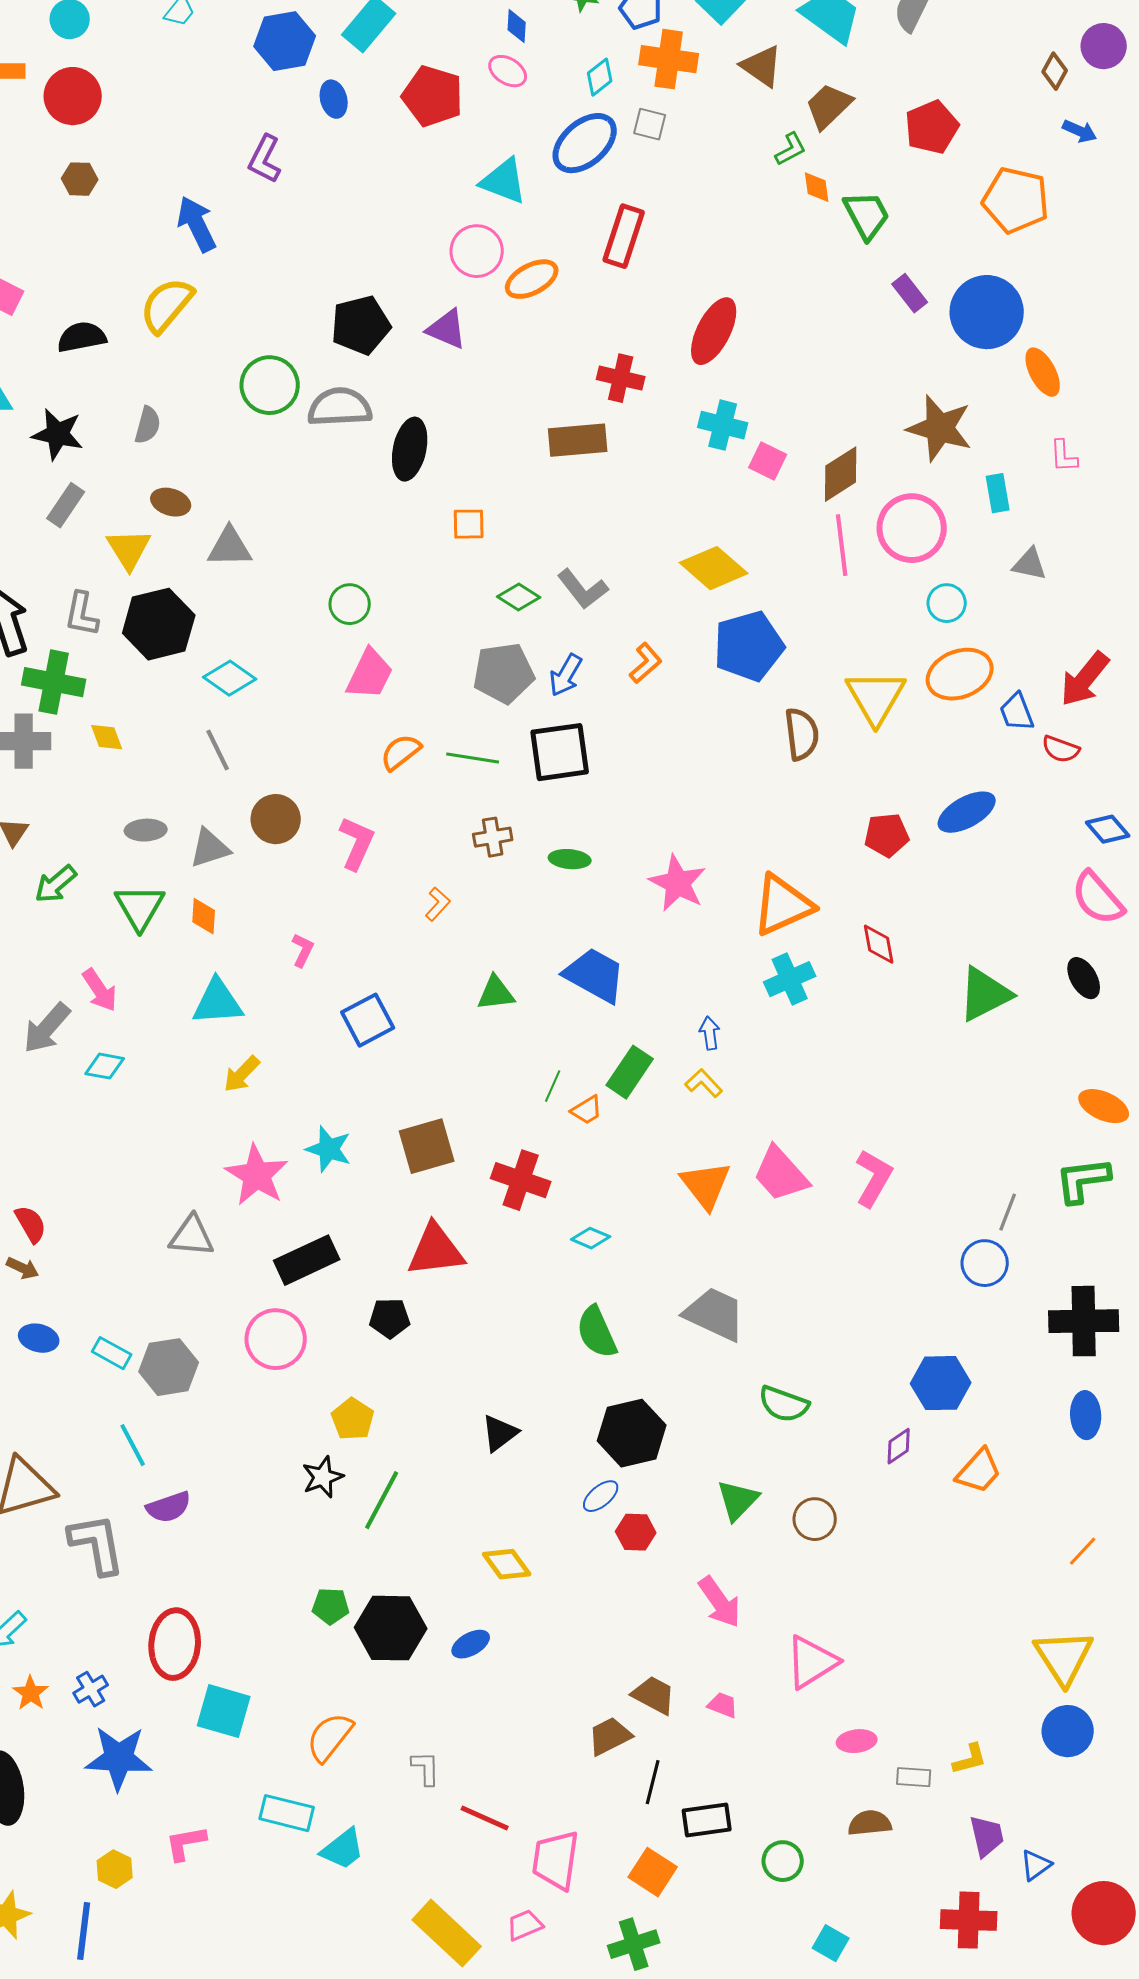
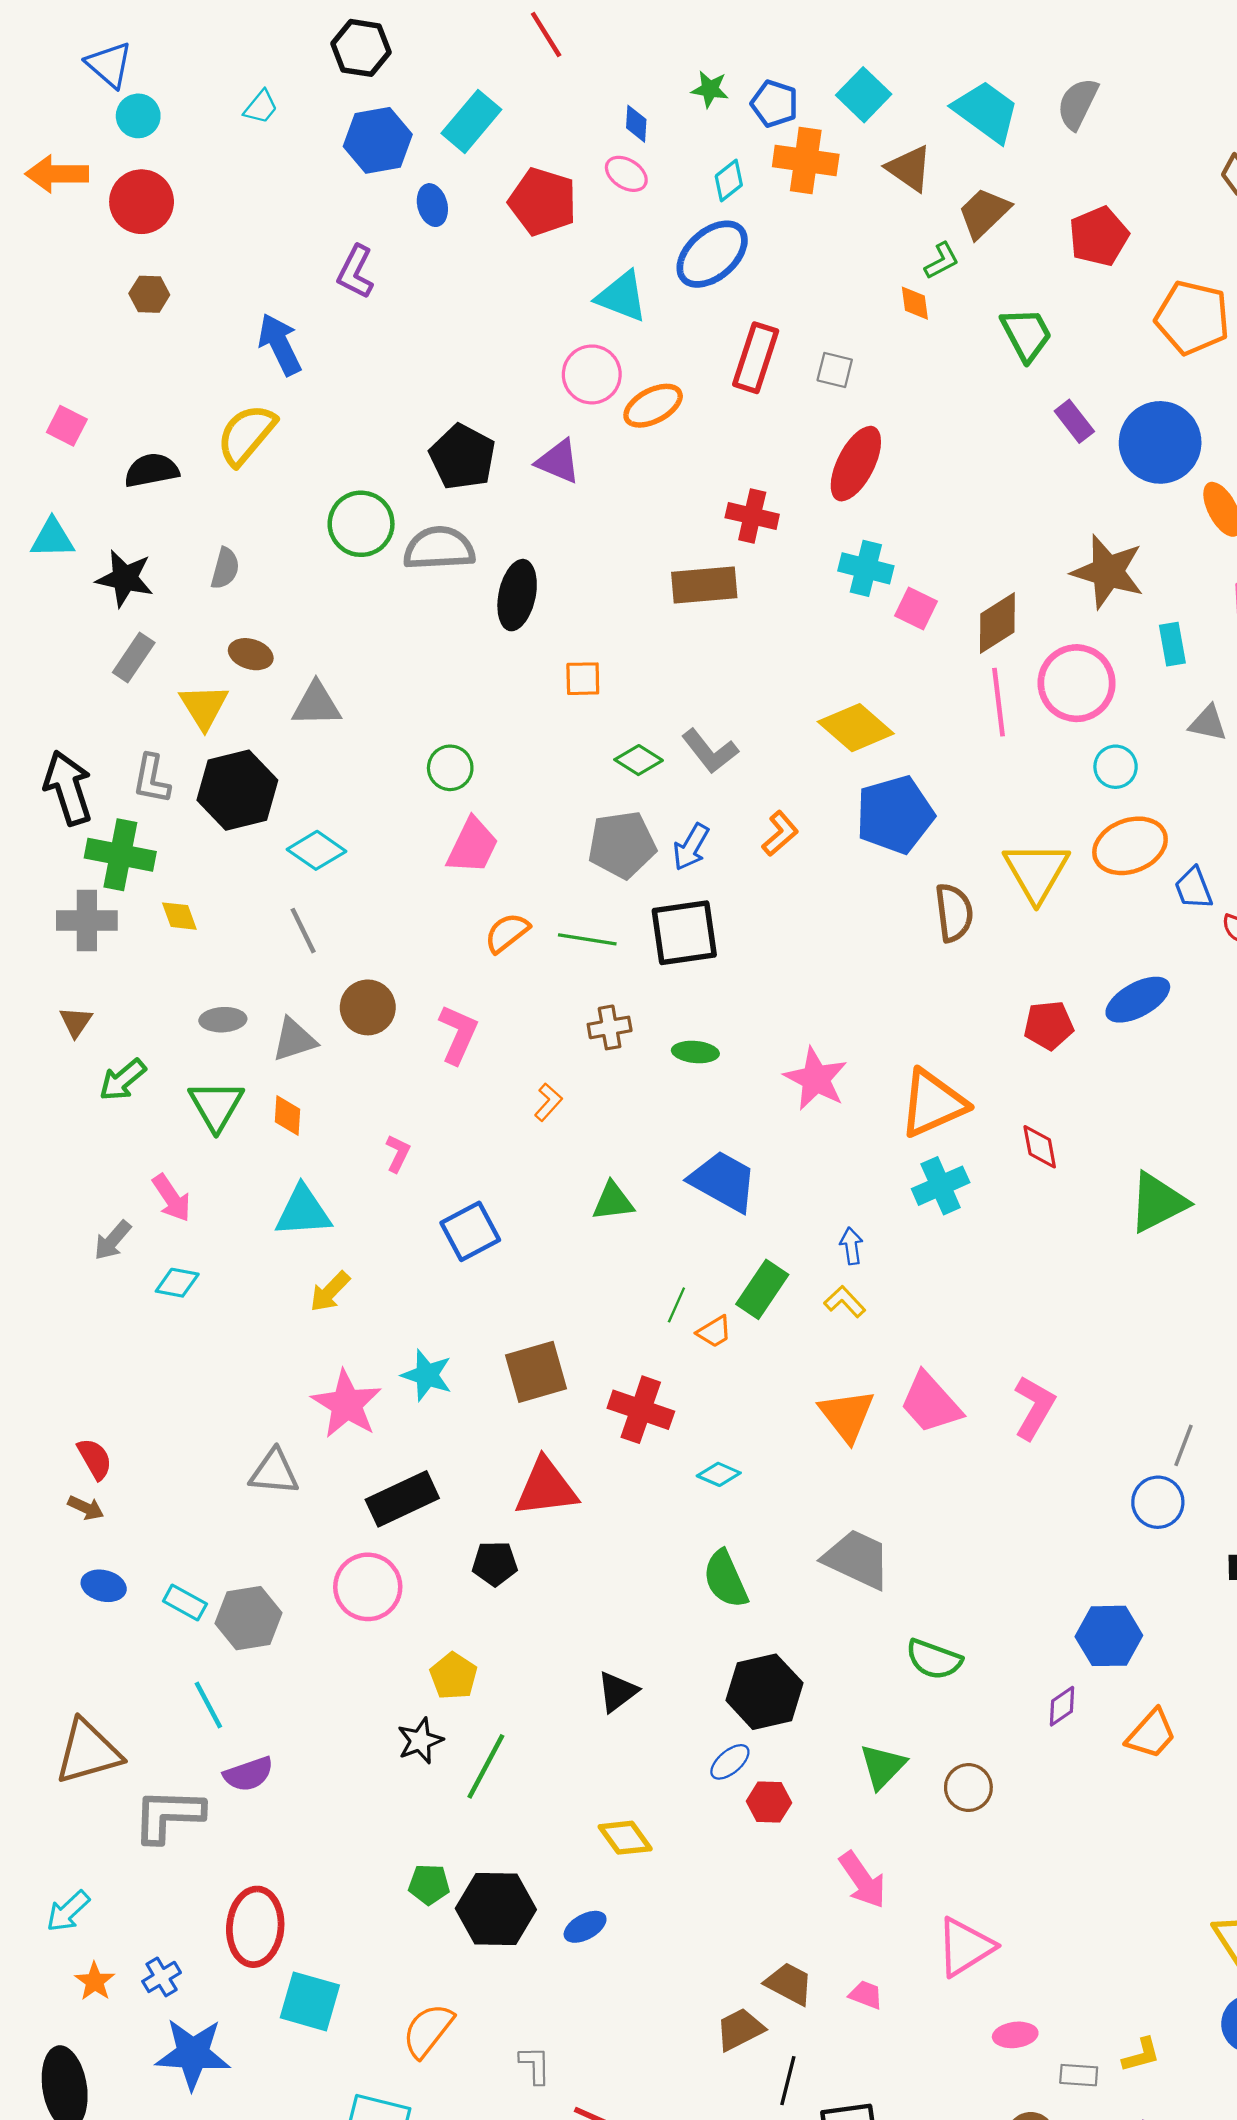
gray square: (650, 124) -> (835, 370), moved
orange diamond: (817, 187) -> (915, 303), moved
black pentagon: (361, 325) -> (462, 457), turned -30
gray arrow: (47, 1028) -> (113, 1240), size x0.7
gray L-shape: (97, 1544) -> (168, 1815), turned -78

